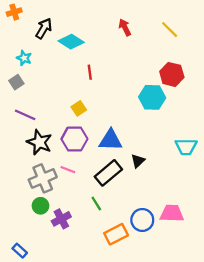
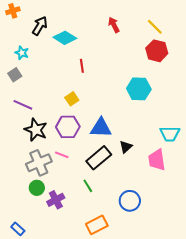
red hexagon: (172, 74) -> (157, 51), moved
pink trapezoid: (172, 213) -> (157, 160), moved, turned -100
orange rectangle: (116, 234) -> (97, 225), moved

